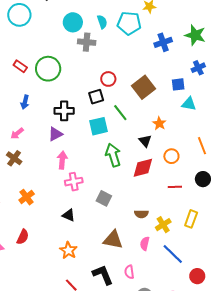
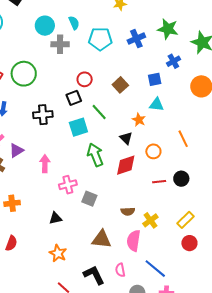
cyan pentagon: (129, 23) -> (100, 39), moved
brown square: (144, 87) -> (120, 85), size x0.7
cyan triangle: (189, 104) -> (157, 105), moved
purple triangle: (55, 134) -> (16, 150), moved
black circle: (203, 179) -> (181, 179), moved
pink cross: (74, 182) -> (68, 185), moved
orange cross: (27, 197) -> (12, 203), turned 35
black triangle: (69, 215) -> (55, 218), turned -32
yellow rectangle: (191, 219) -> (186, 220), moved, turned 30
pink semicircle: (145, 244) -> (134, 241), size x1.5
blue line: (173, 254) -> (155, 269), moved
red circle: (197, 276) -> (189, 243), moved

